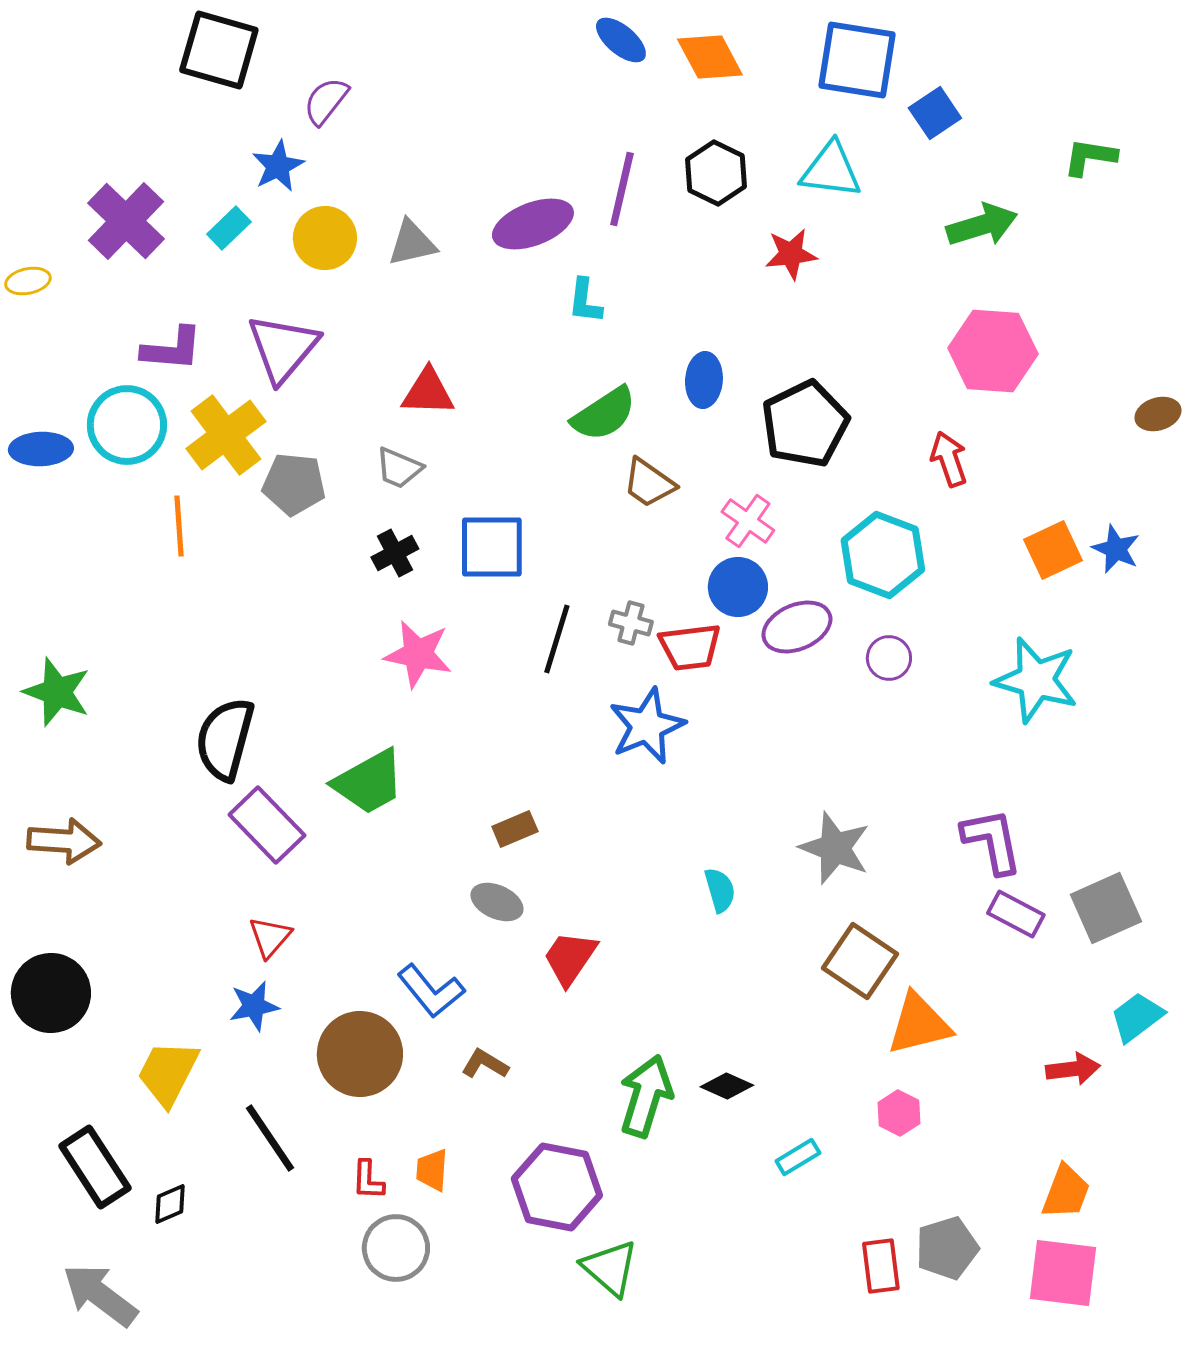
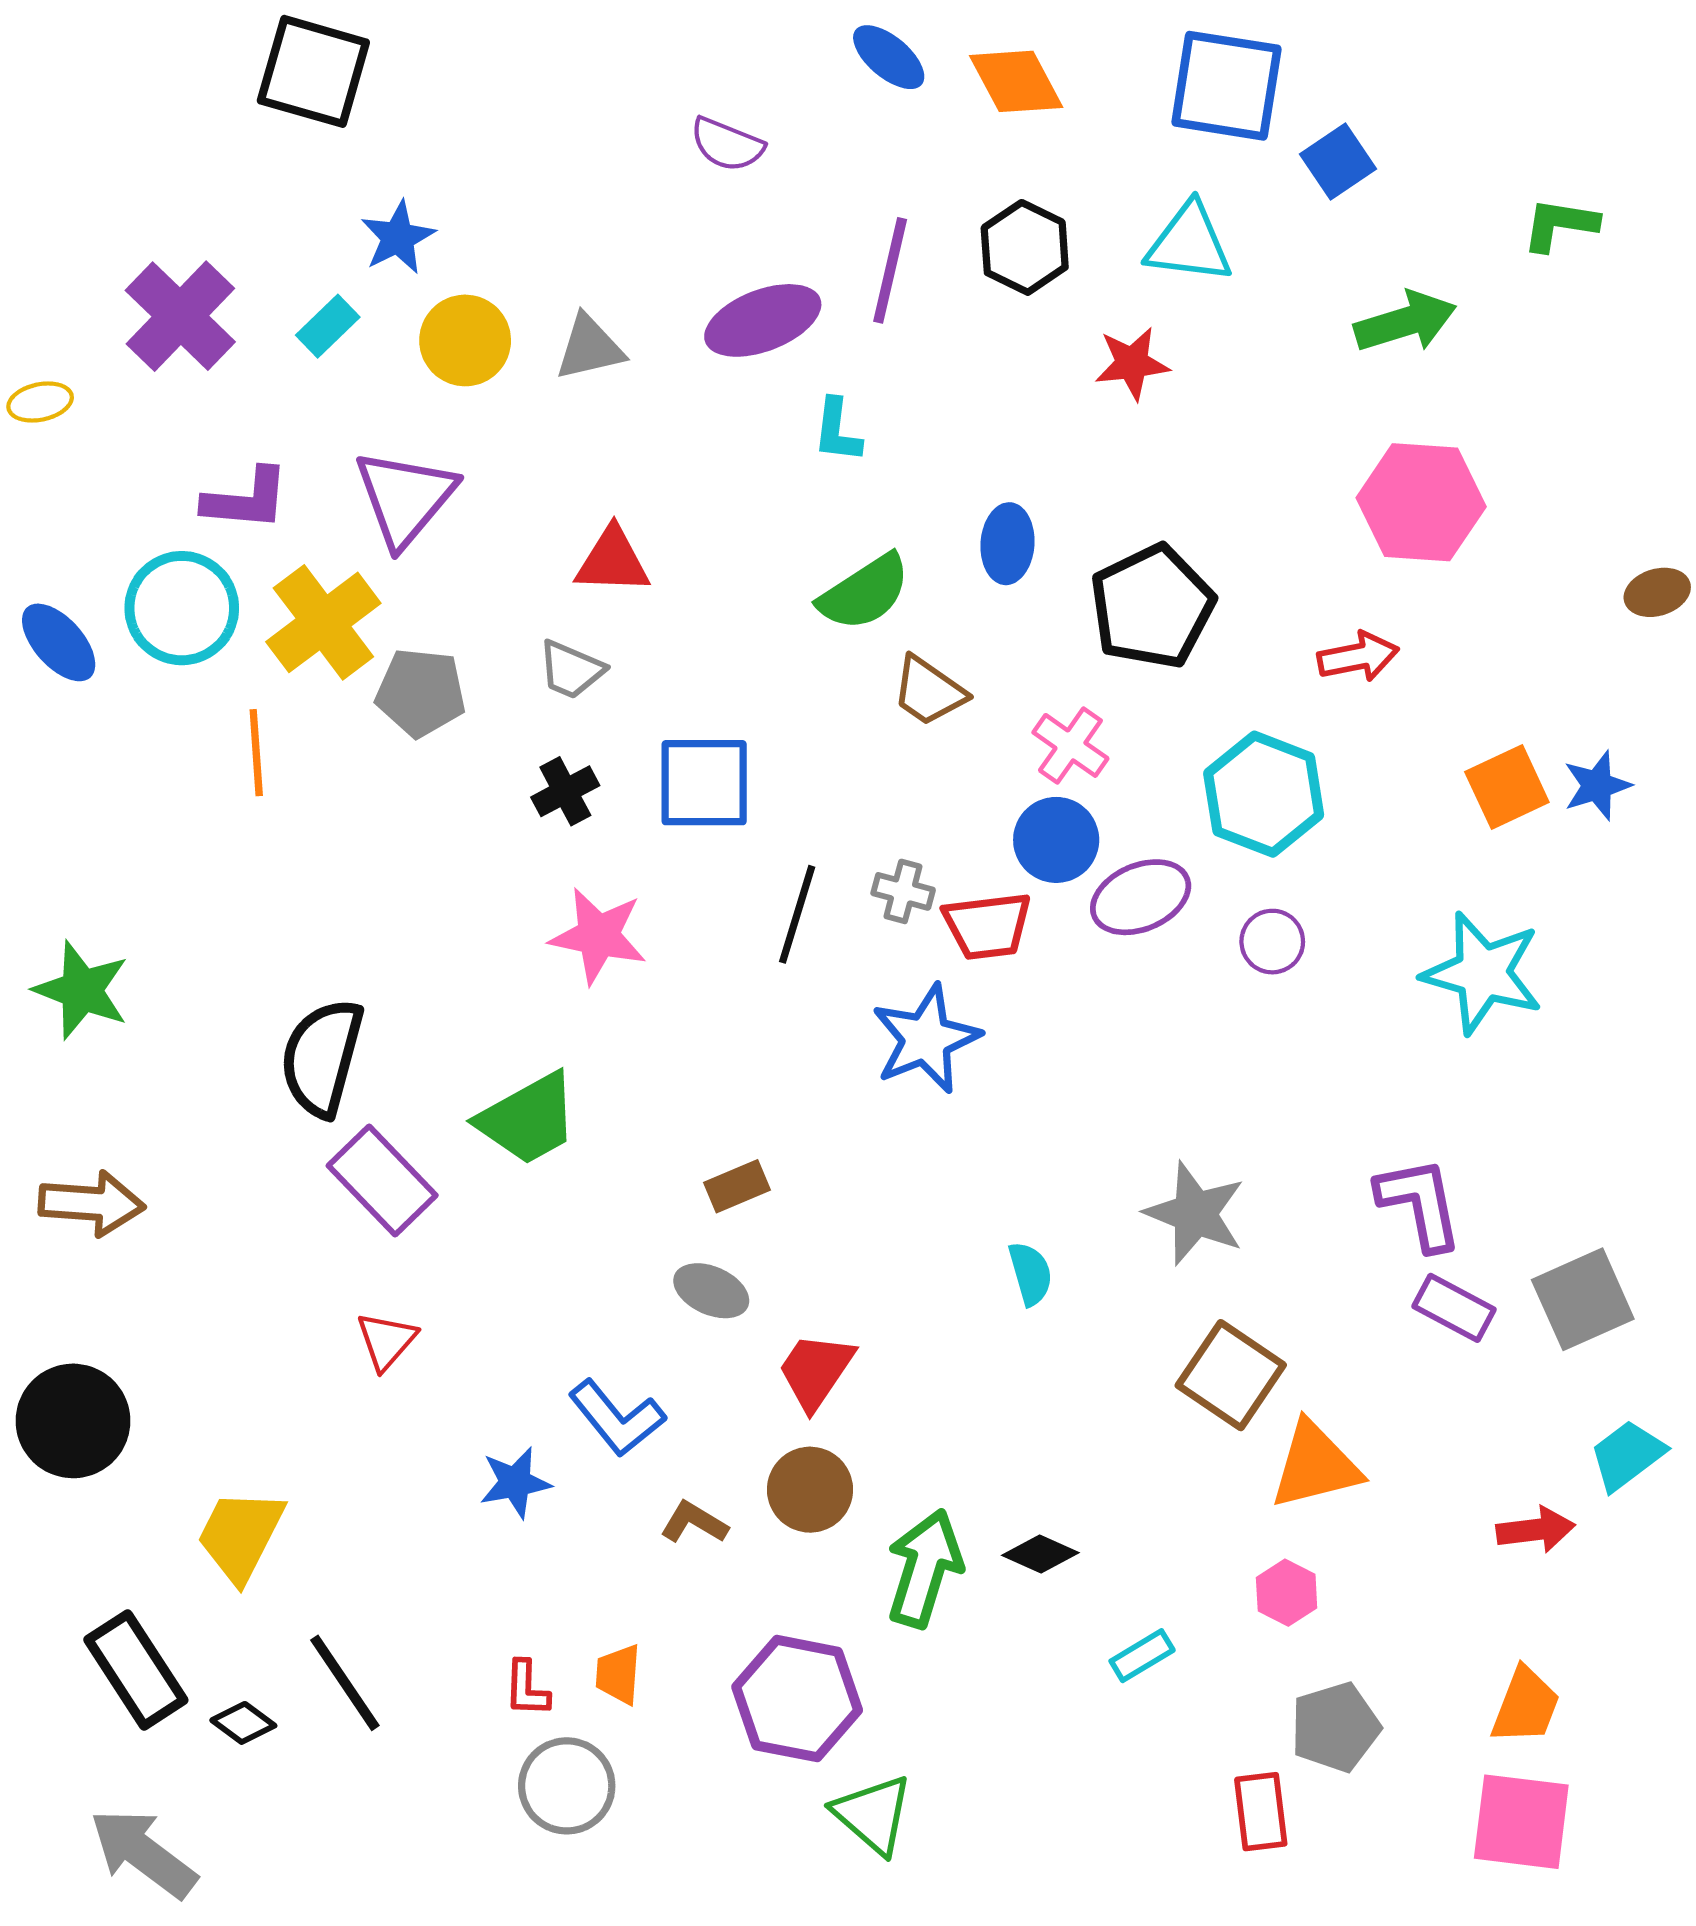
purple semicircle: (326, 101) -> (727, 144), moved, turned -106
blue ellipse: (41, 449) -> (59, 642), turned 50
red arrow: (949, 459) -> (1358, 657), turned 98
blue star: (1116, 549) -> (1597, 786), turned 30
blue star: (254, 1006) -> (515, 1482), moved
brown circle: (360, 1054) -> (810, 1490), moved, size x0.7
black line: (270, 1138) -> (345, 1683), moved
black diamond: (170, 1204) -> (243, 1723), turned 60
gray pentagon: (947, 1248) -> (1335, 1727), moved

